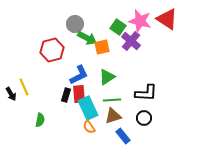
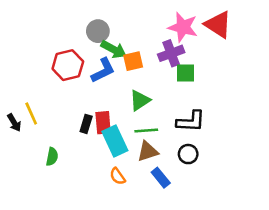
green square: (118, 27) -> (186, 73), moved, turned -35
purple cross: (131, 41) -> (171, 53), turned 30
blue L-shape: (79, 75) -> (103, 70), moved
orange semicircle: (89, 127) -> (117, 176), moved

